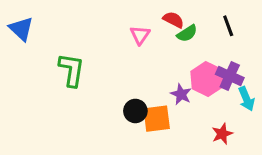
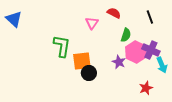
green semicircle: (187, 33) -> (126, 35), moved, turned -40
green L-shape: (72, 70) -> (62, 46), moved
orange square: (157, 119) -> (82, 61), moved

